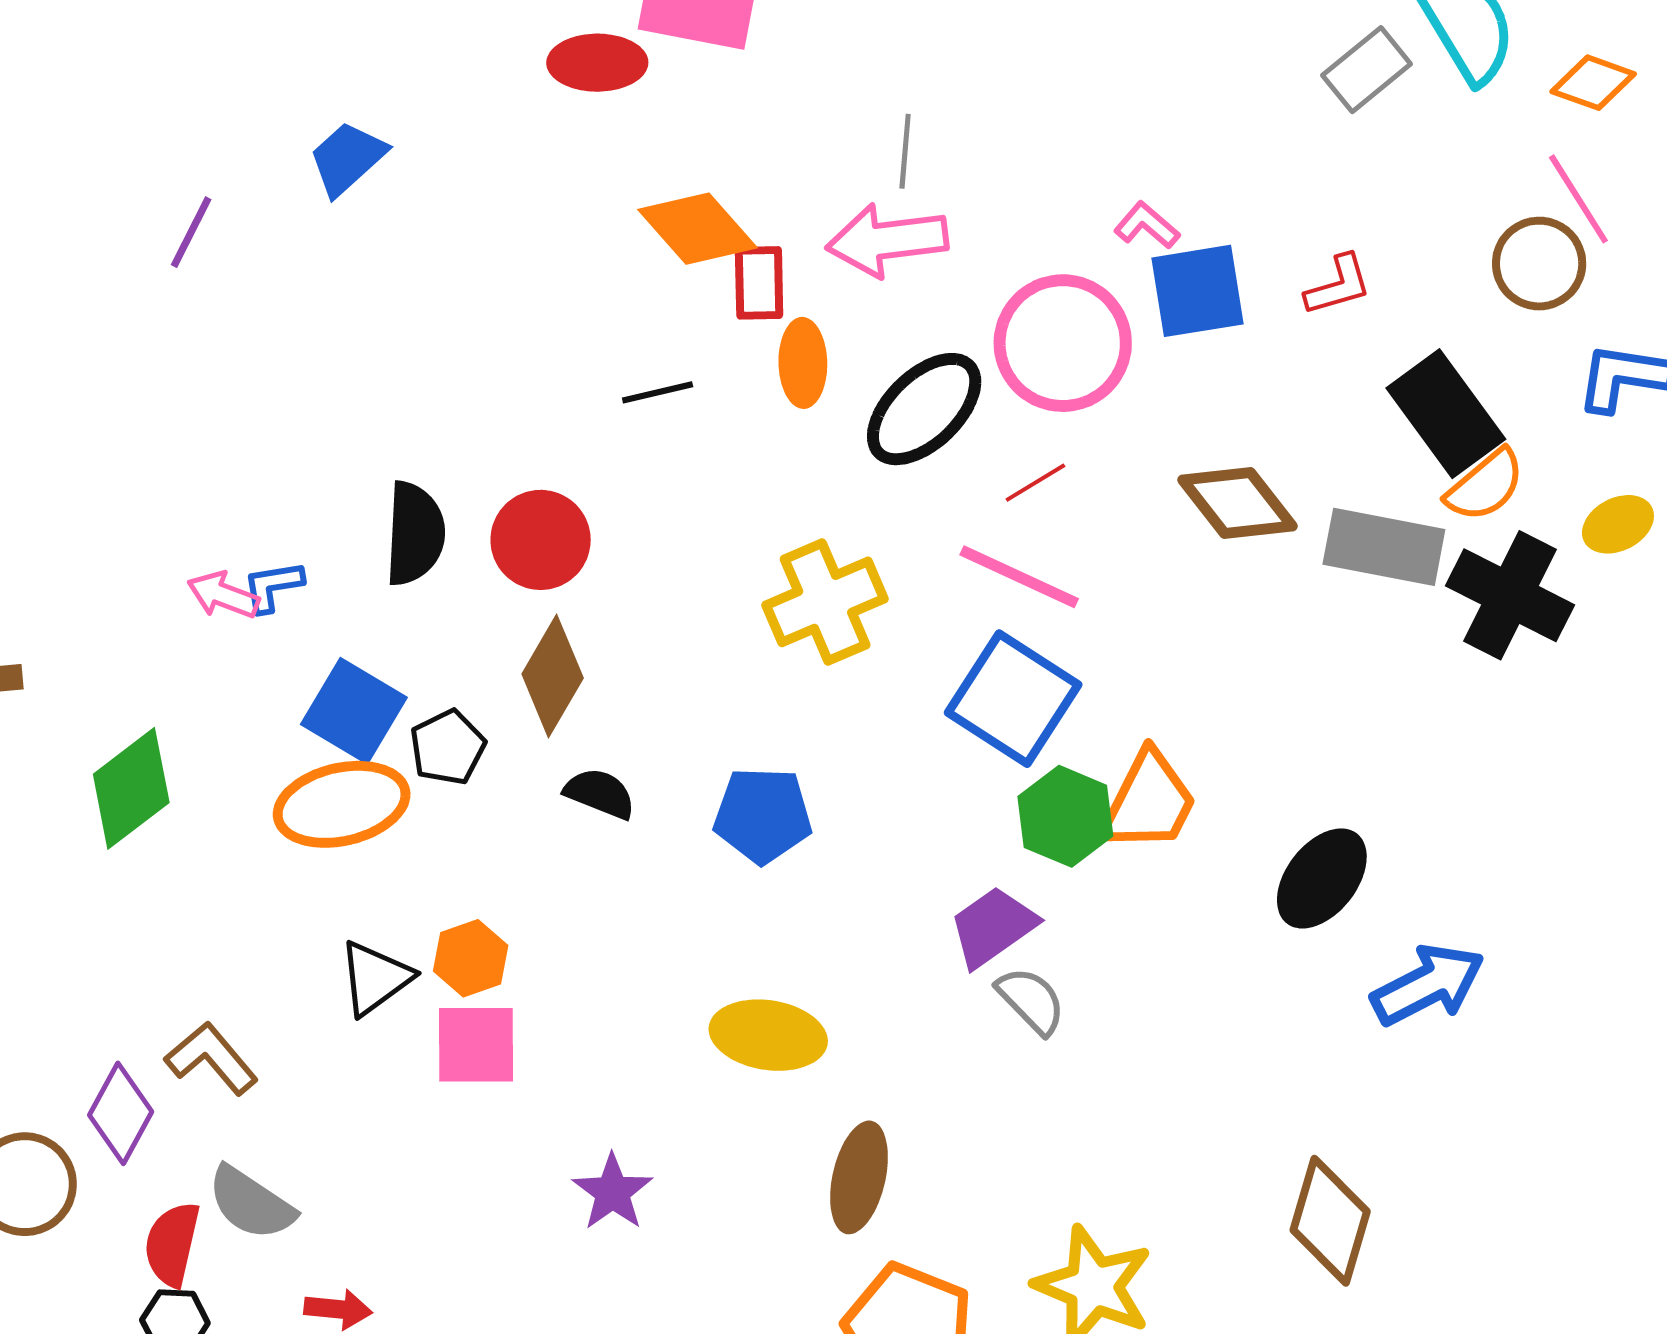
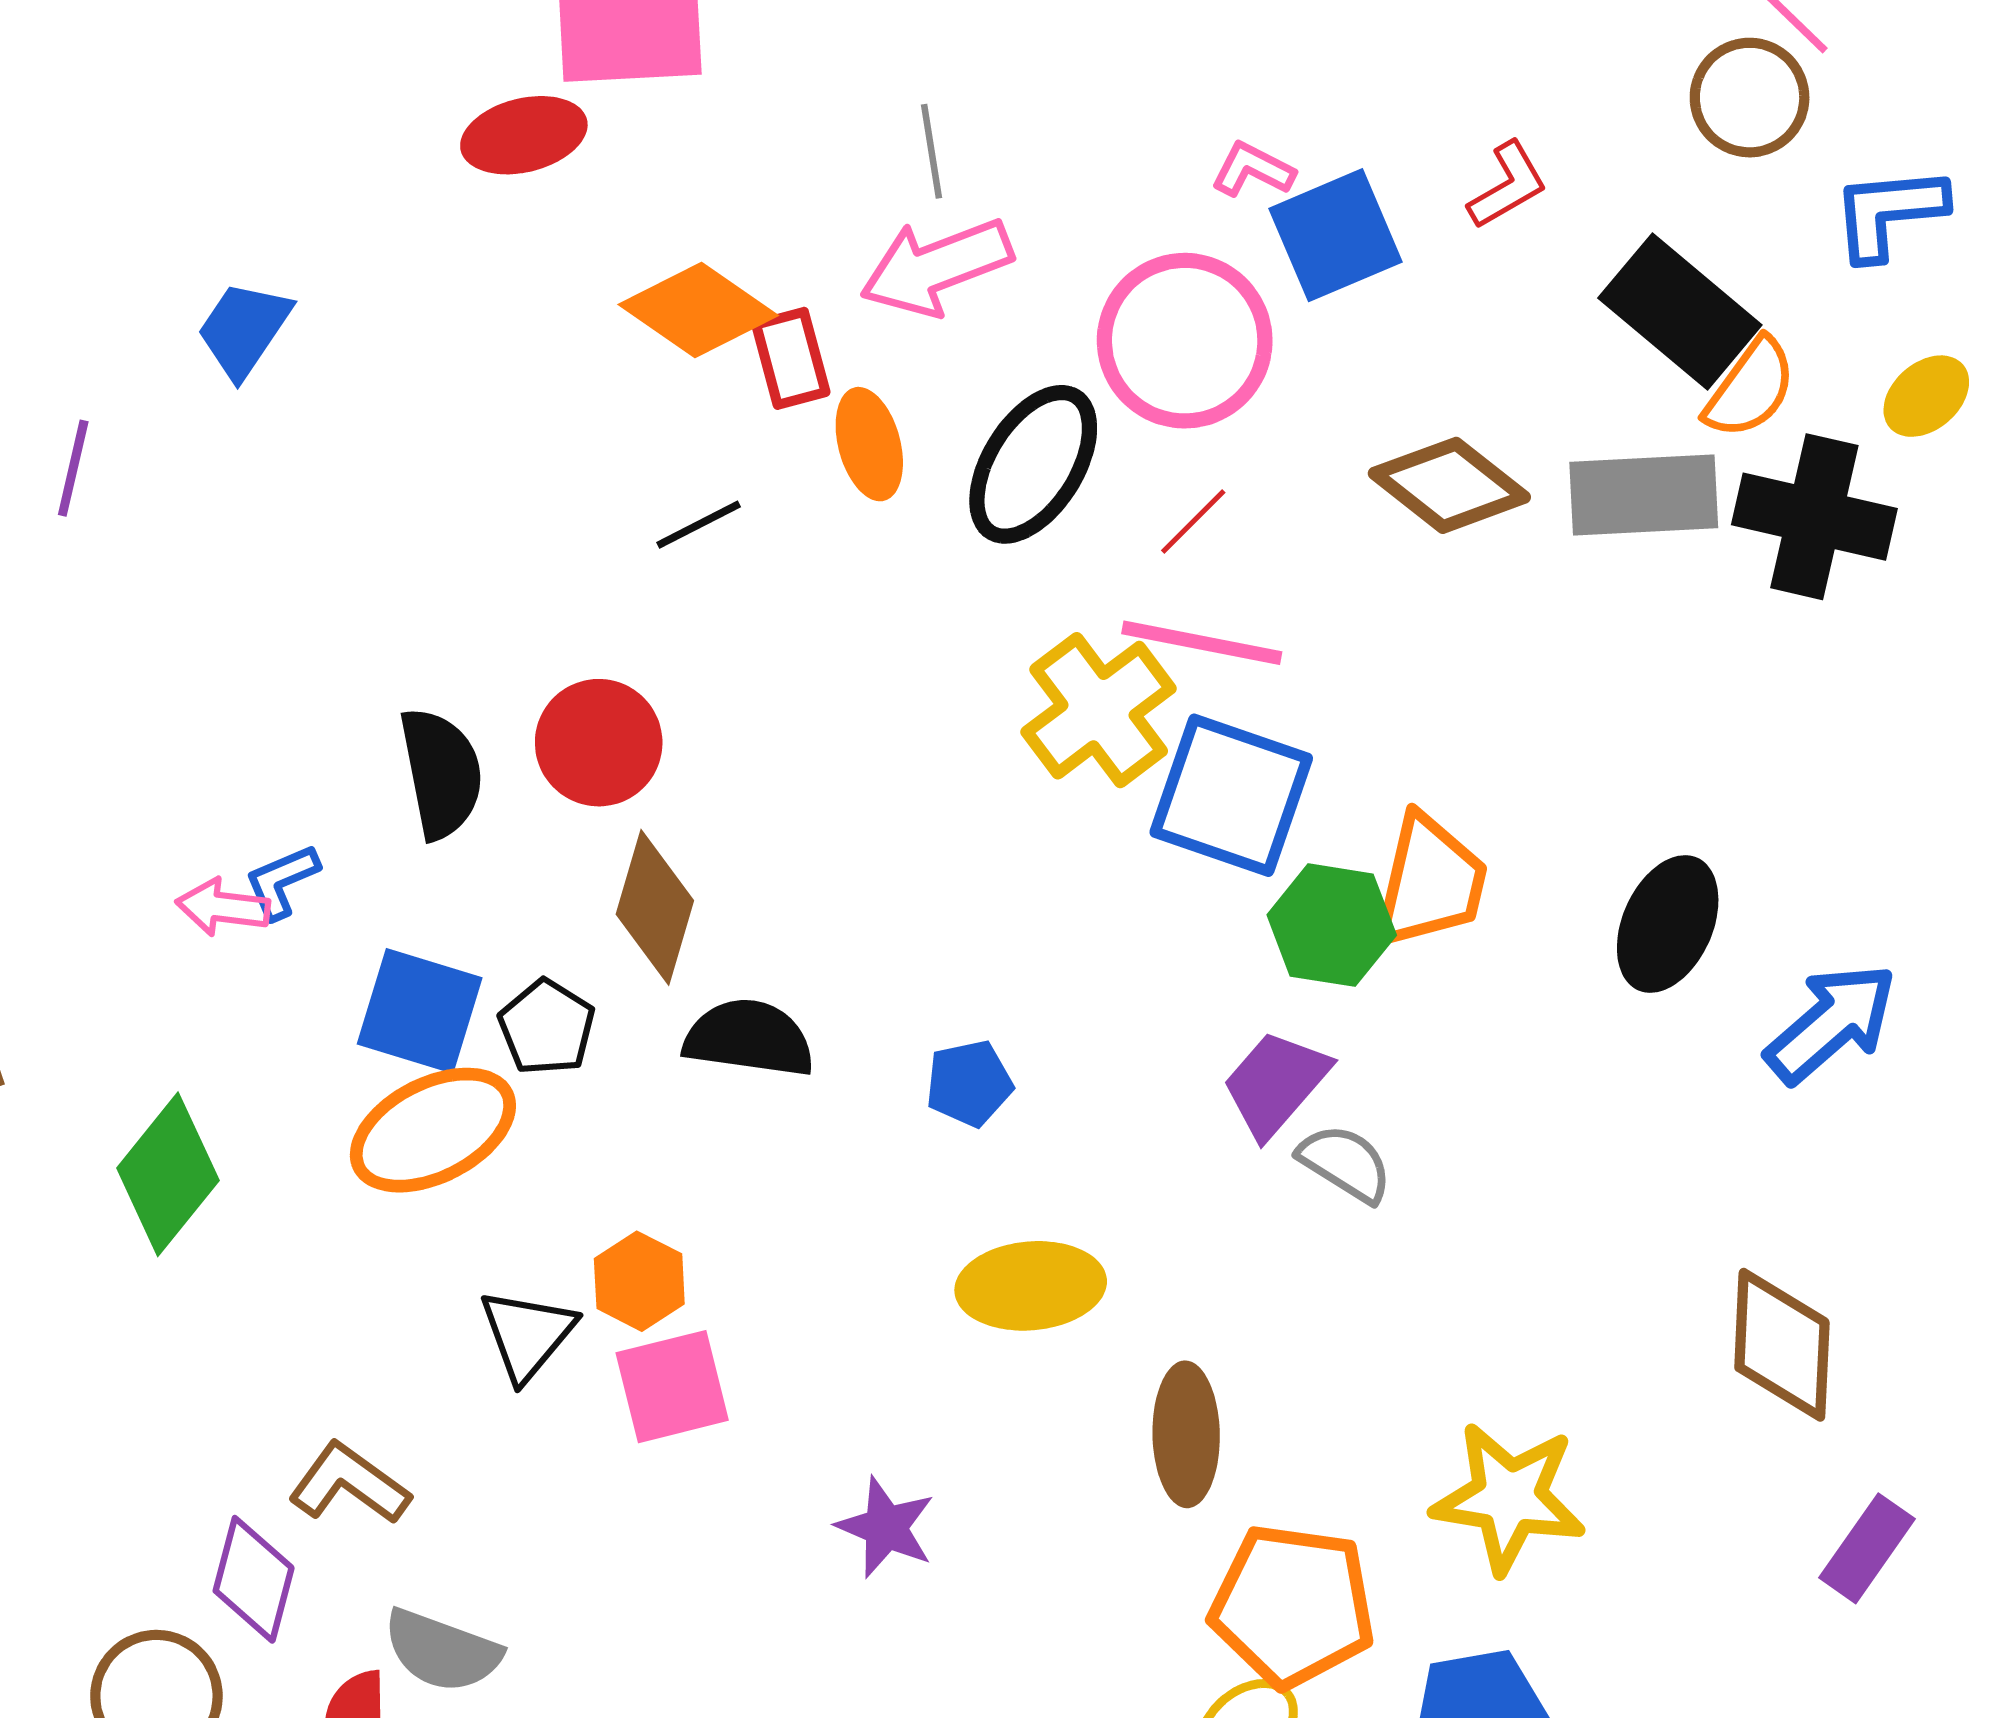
yellow cross: (825, 602) -> (1099, 710), moved
black semicircle: (600, 793) -> (749, 1038), size x1.4
blue pentagon: (763, 815) -> (969, 1083), moved, size x0.7

